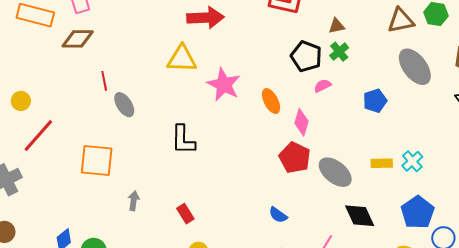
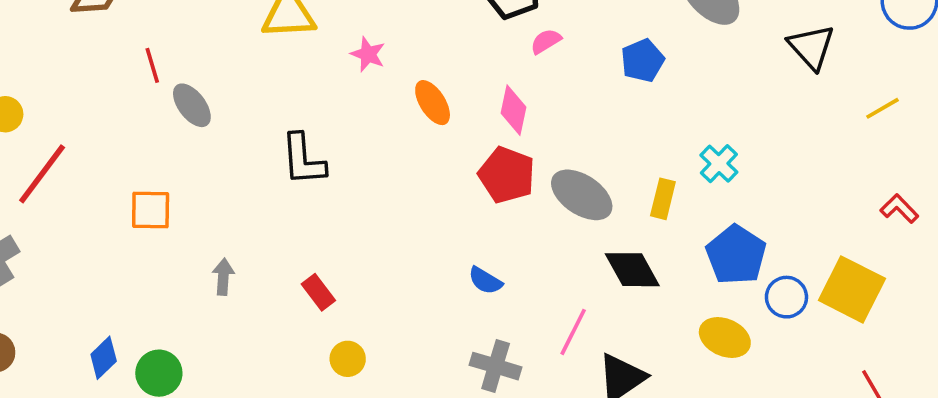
pink star: (224, 85) -> (368, 54), size x0.6
orange ellipse: (271, 101) -> (433, 103), moved
orange square: (97, 160) -> (151, 210), size x0.7
yellow rectangle: (382, 163) -> (663, 199), moved, turned -70

